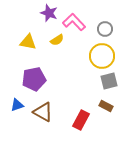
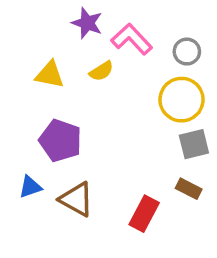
purple pentagon: (34, 79) -> (60, 141), turned 30

